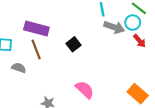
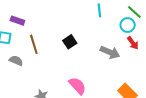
gray arrow: (114, 27) -> (110, 52), moved
purple rectangle: (36, 28) -> (17, 21), moved, size x0.6

